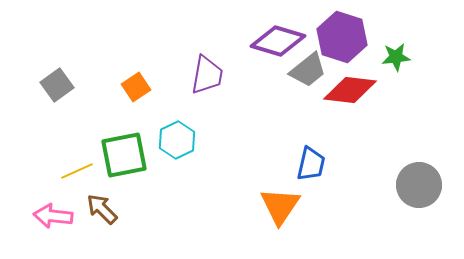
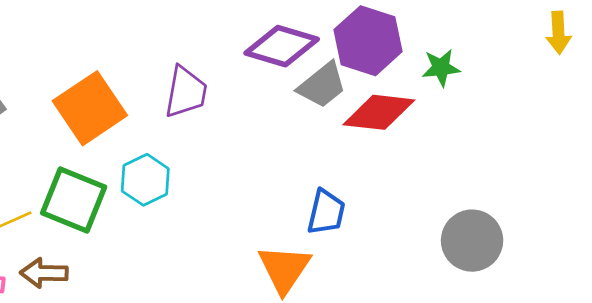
orange square: (136, 87) -> (90, 108), size x1.8
green square: (124, 155) -> (74, 200), turned 33
brown arrow: (102, 209) -> (44, 273), turned -44

